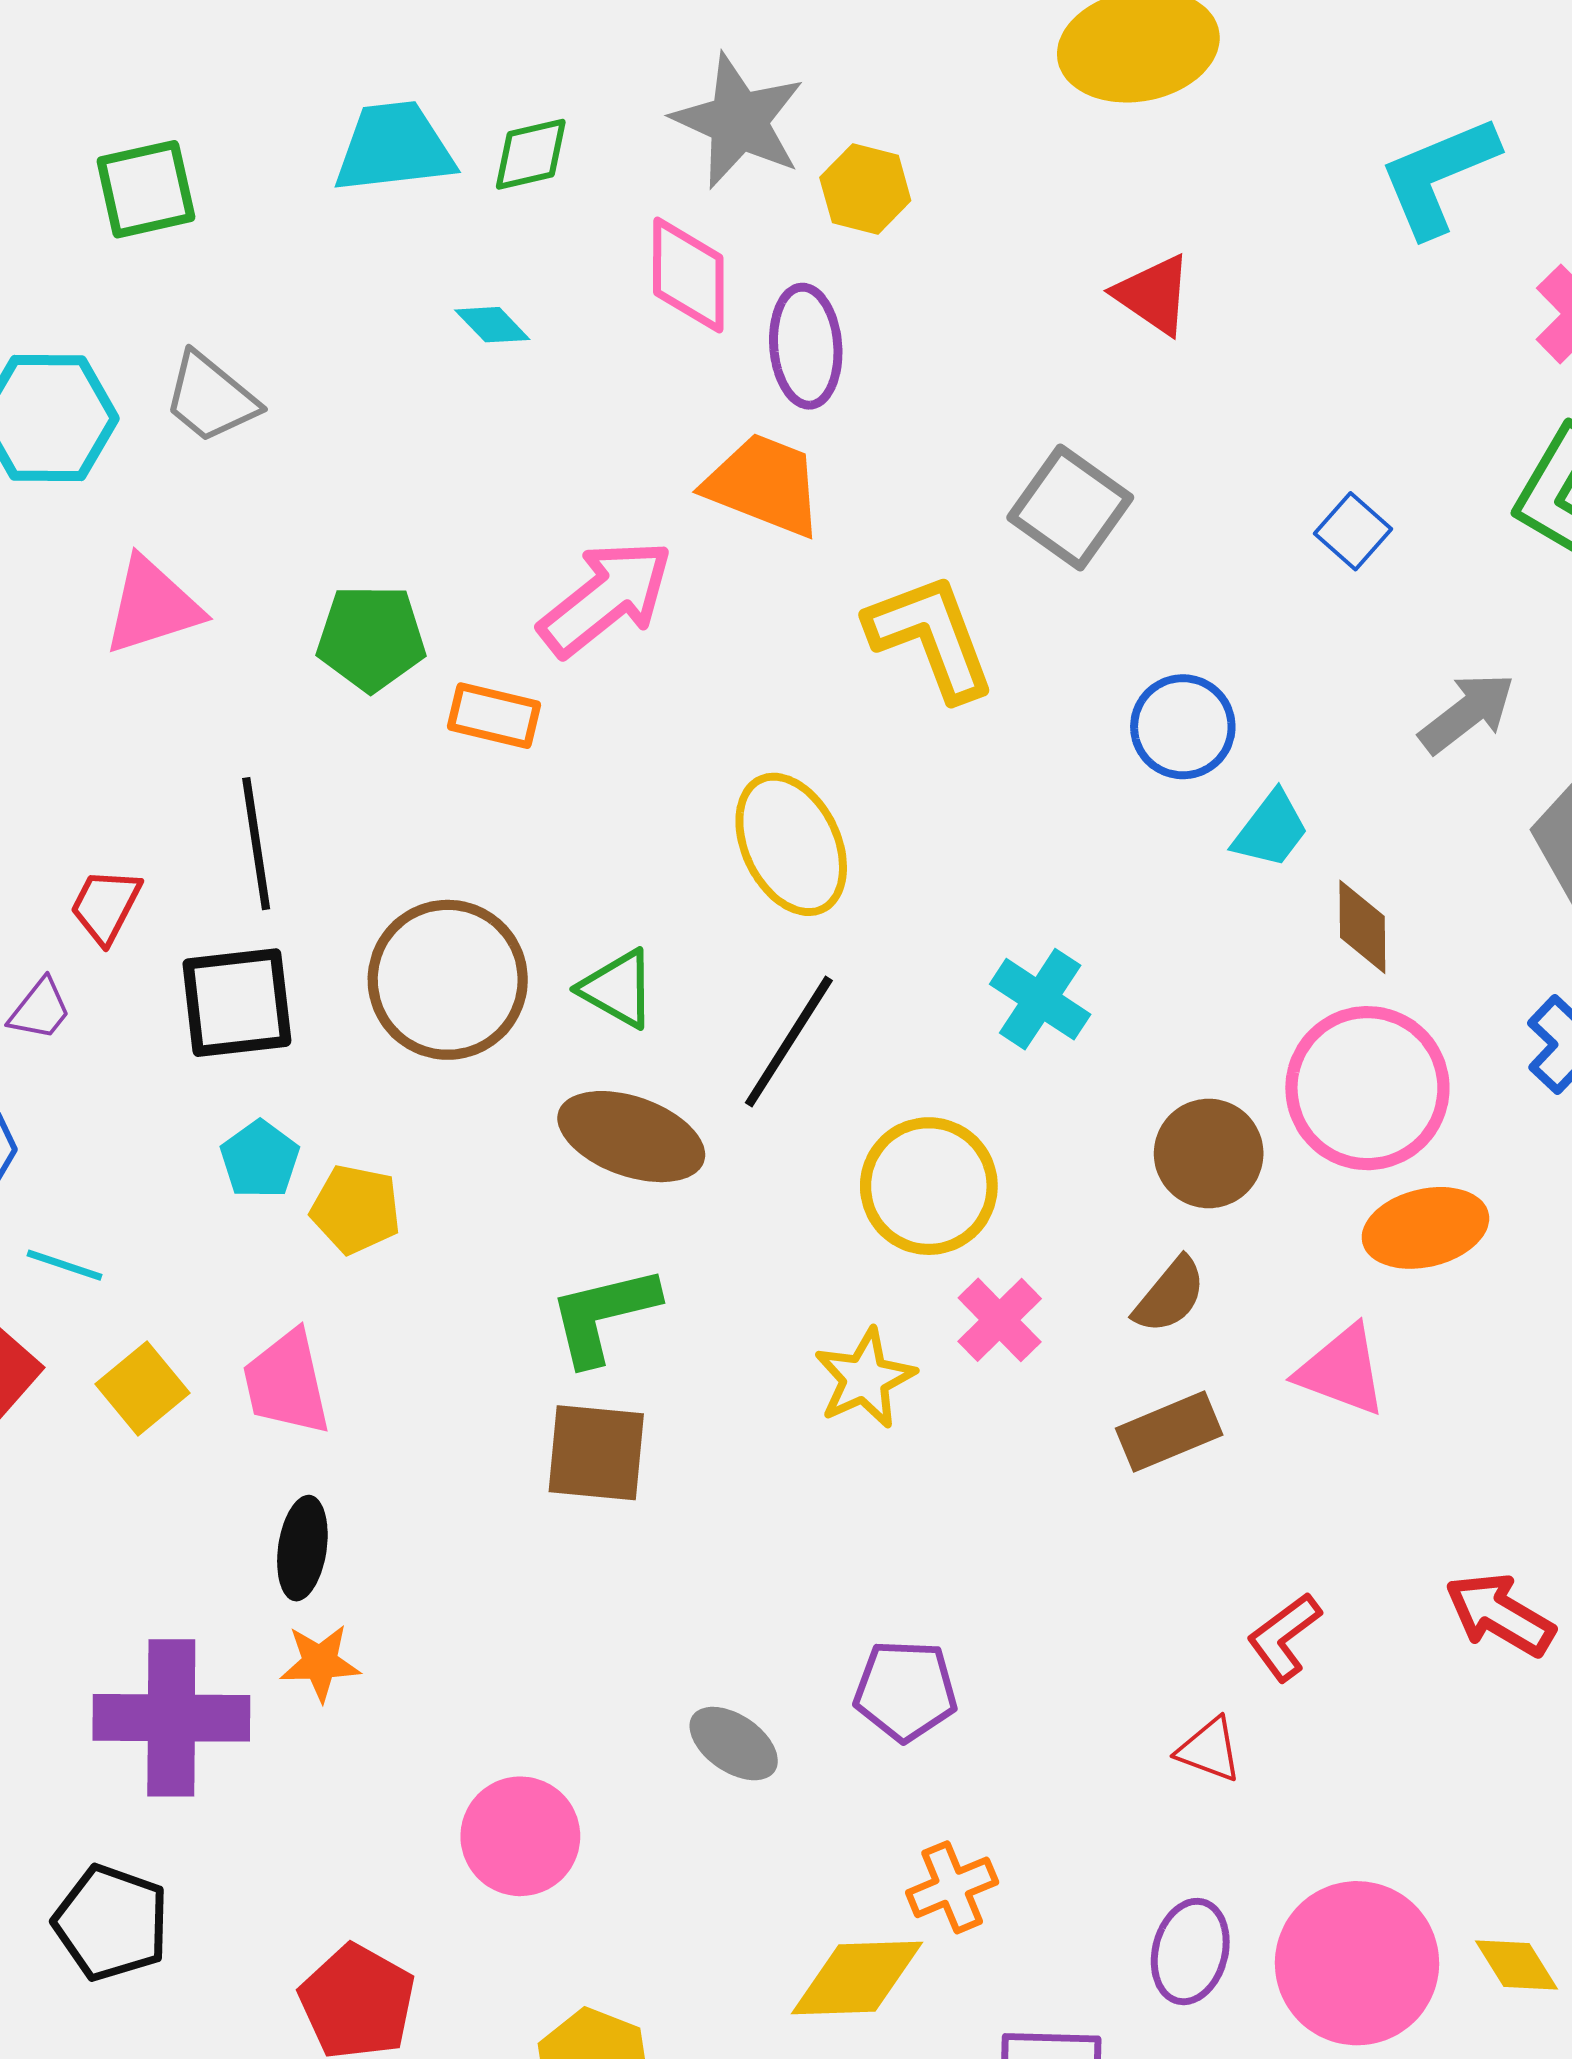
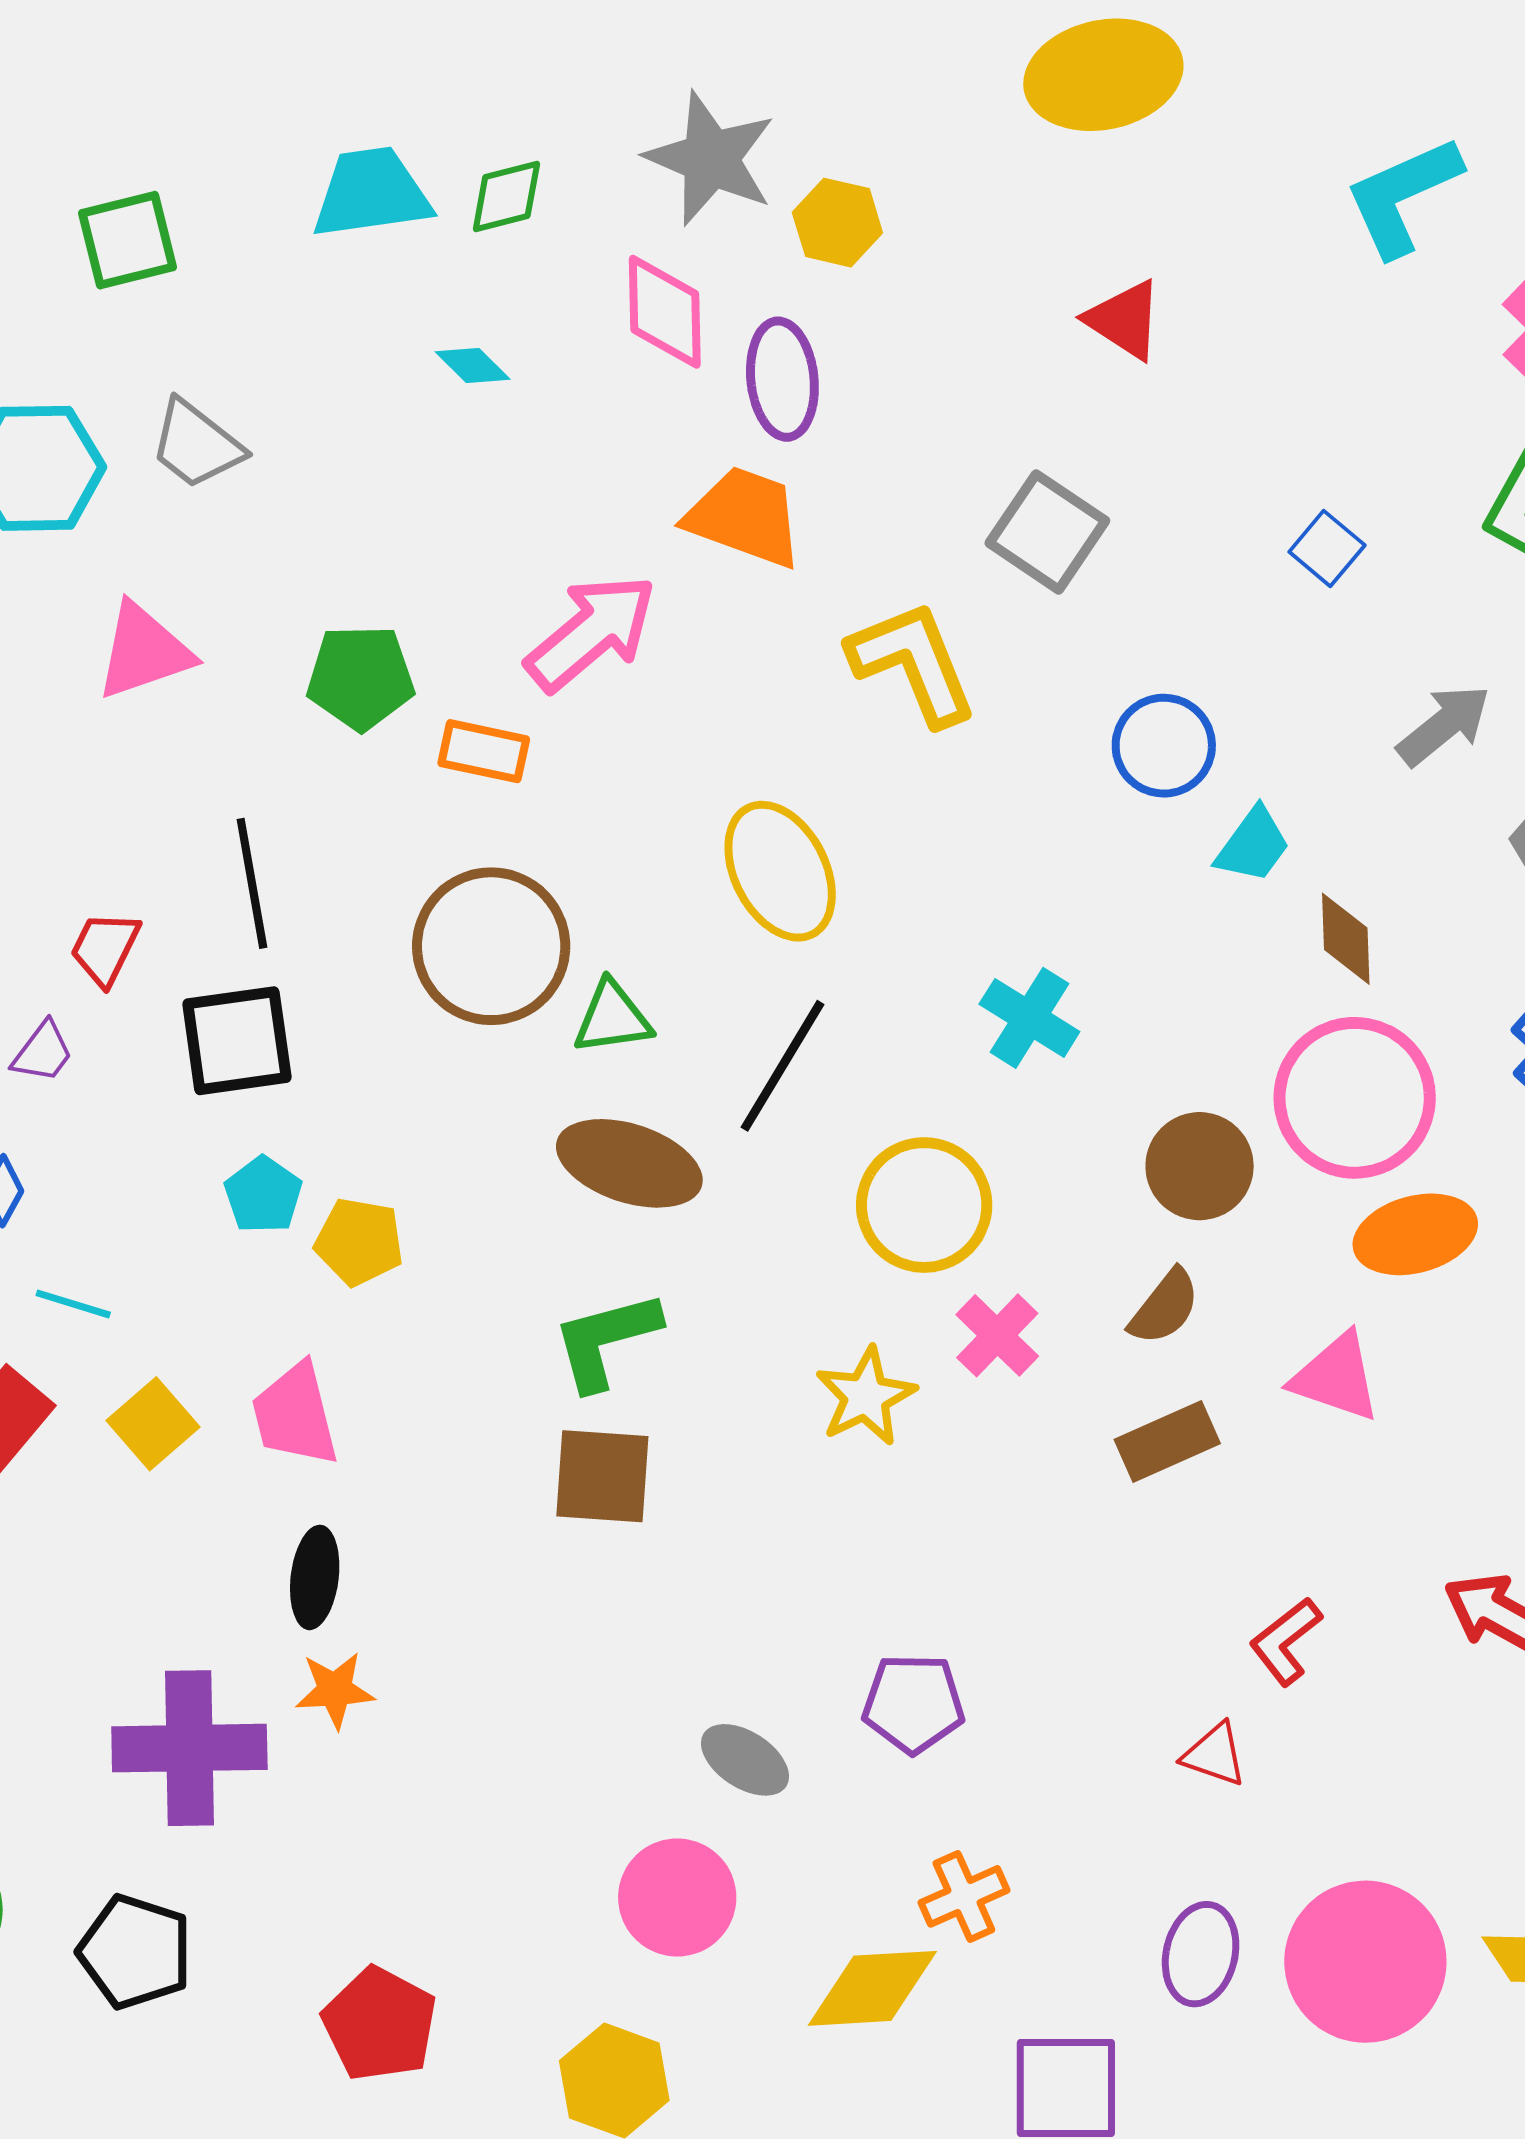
brown circle: (448, 980) -> (491, 946), moved
green triangle: (618, 989) -> (612, 1018), turned -36
pink circle: (520, 1836) -> (677, 1897), moved

